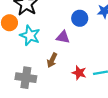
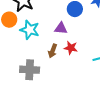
red star: (79, 73) -> (71, 48), moved

